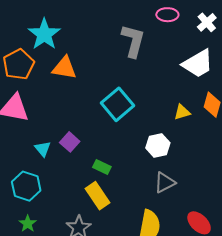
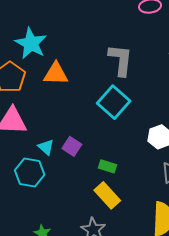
gray L-shape: (133, 41) -> (121, 60), moved
cyan triangle: (43, 149) -> (46, 147), moved
cyan hexagon: (26, 186) -> (30, 173), moved

